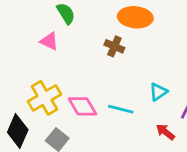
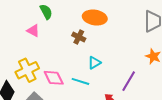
cyan triangle: (158, 92) -> (94, 63), moved

